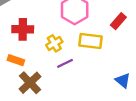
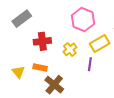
yellow rectangle: (91, 41) -> (100, 43), turned -30
purple line: (65, 63) -> (90, 64), moved, turned -48

